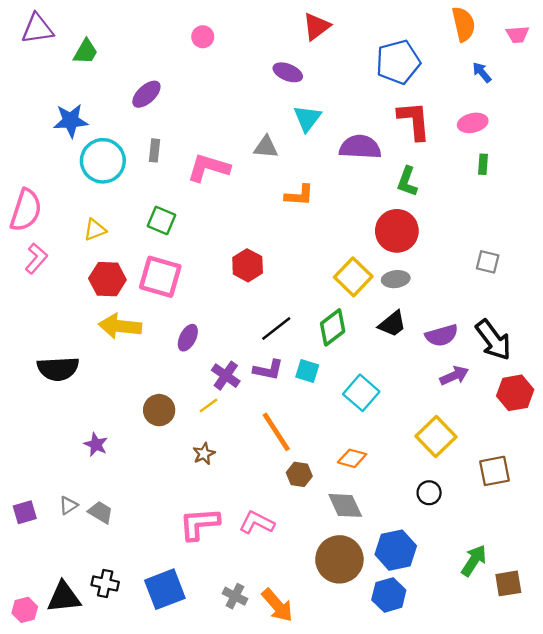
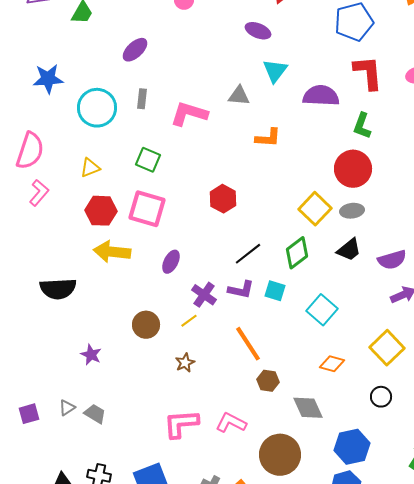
blue star: (71, 121) -> (48, 79), moved
orange diamond: (352, 458) -> (332, 364), moved
brown circle: (339, 559) -> (280, 455), moved

